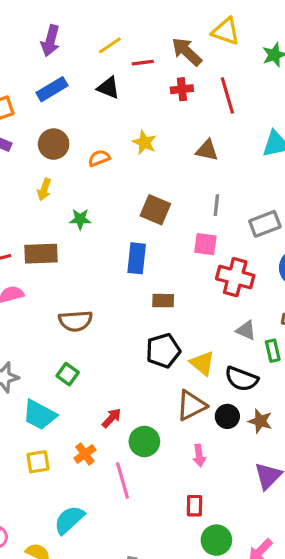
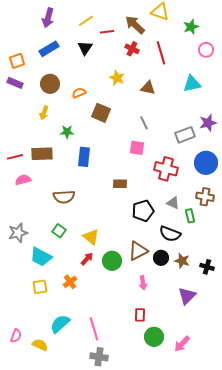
black triangle: (108, 88) -> (85, 48), turned 42
red cross: (182, 89) -> (132, 49), turned 32
yellow star: (144, 142) -> (117, 78), moved
gray line: (216, 205) -> (144, 123), moved, turned -32
brown square: (155, 210) -> (101, 113), moved
pink square: (205, 244) -> (137, 148), moved
blue rectangle: (137, 258) -> (84, 157), moved
black pentagon: (163, 351) -> (143, 211), moved
yellow triangle: (202, 363) -> (91, 237), moved
green circle: (144, 441) -> (112, 261), moved
pink line: (122, 481) -> (94, 329), moved

